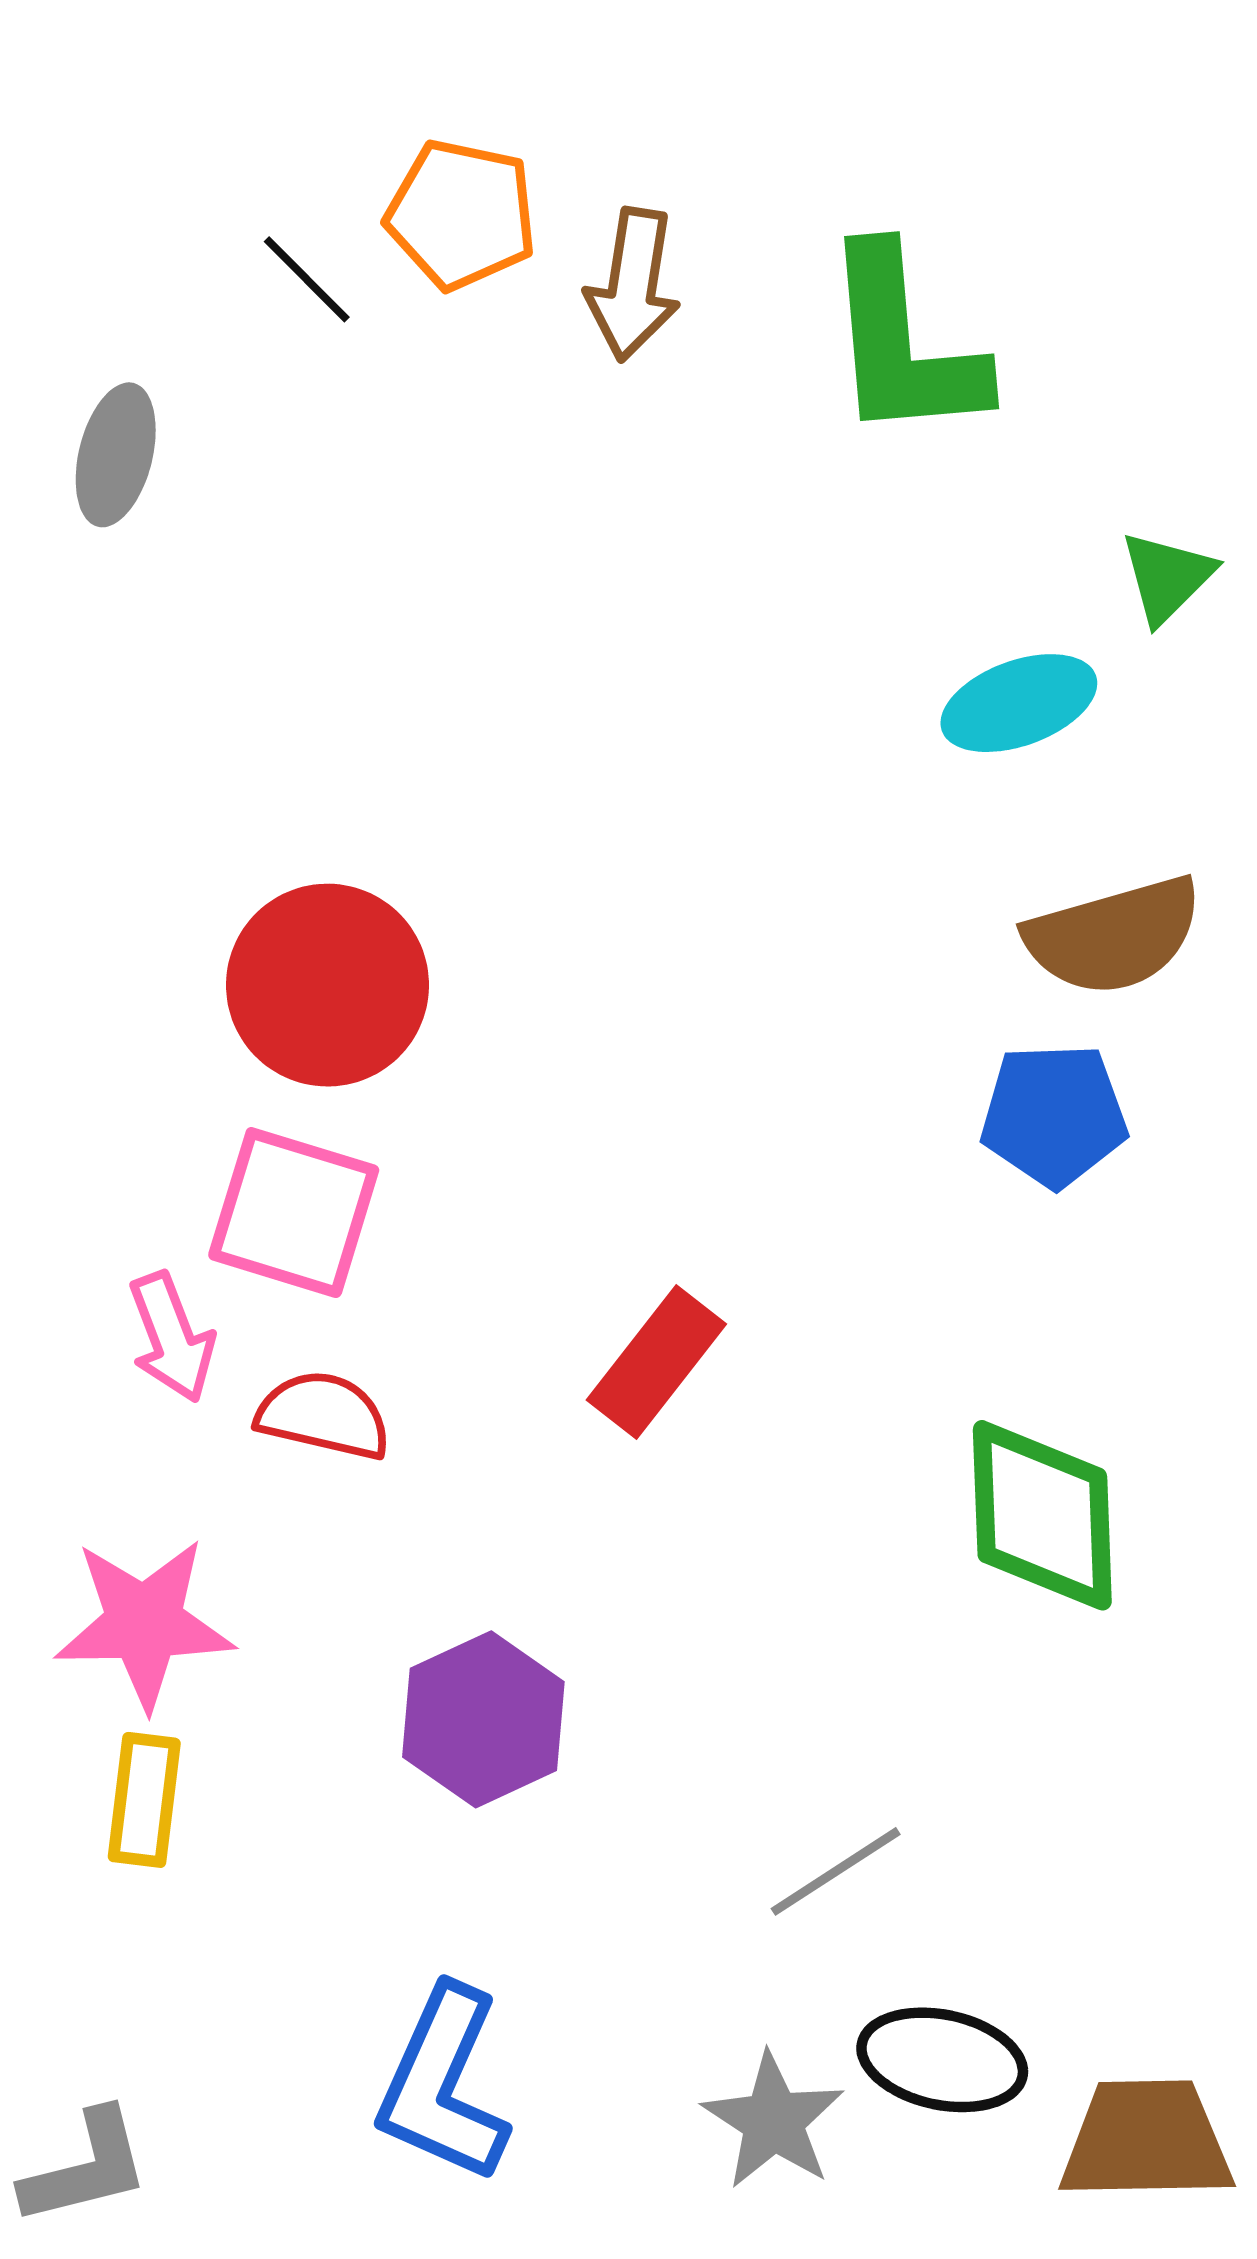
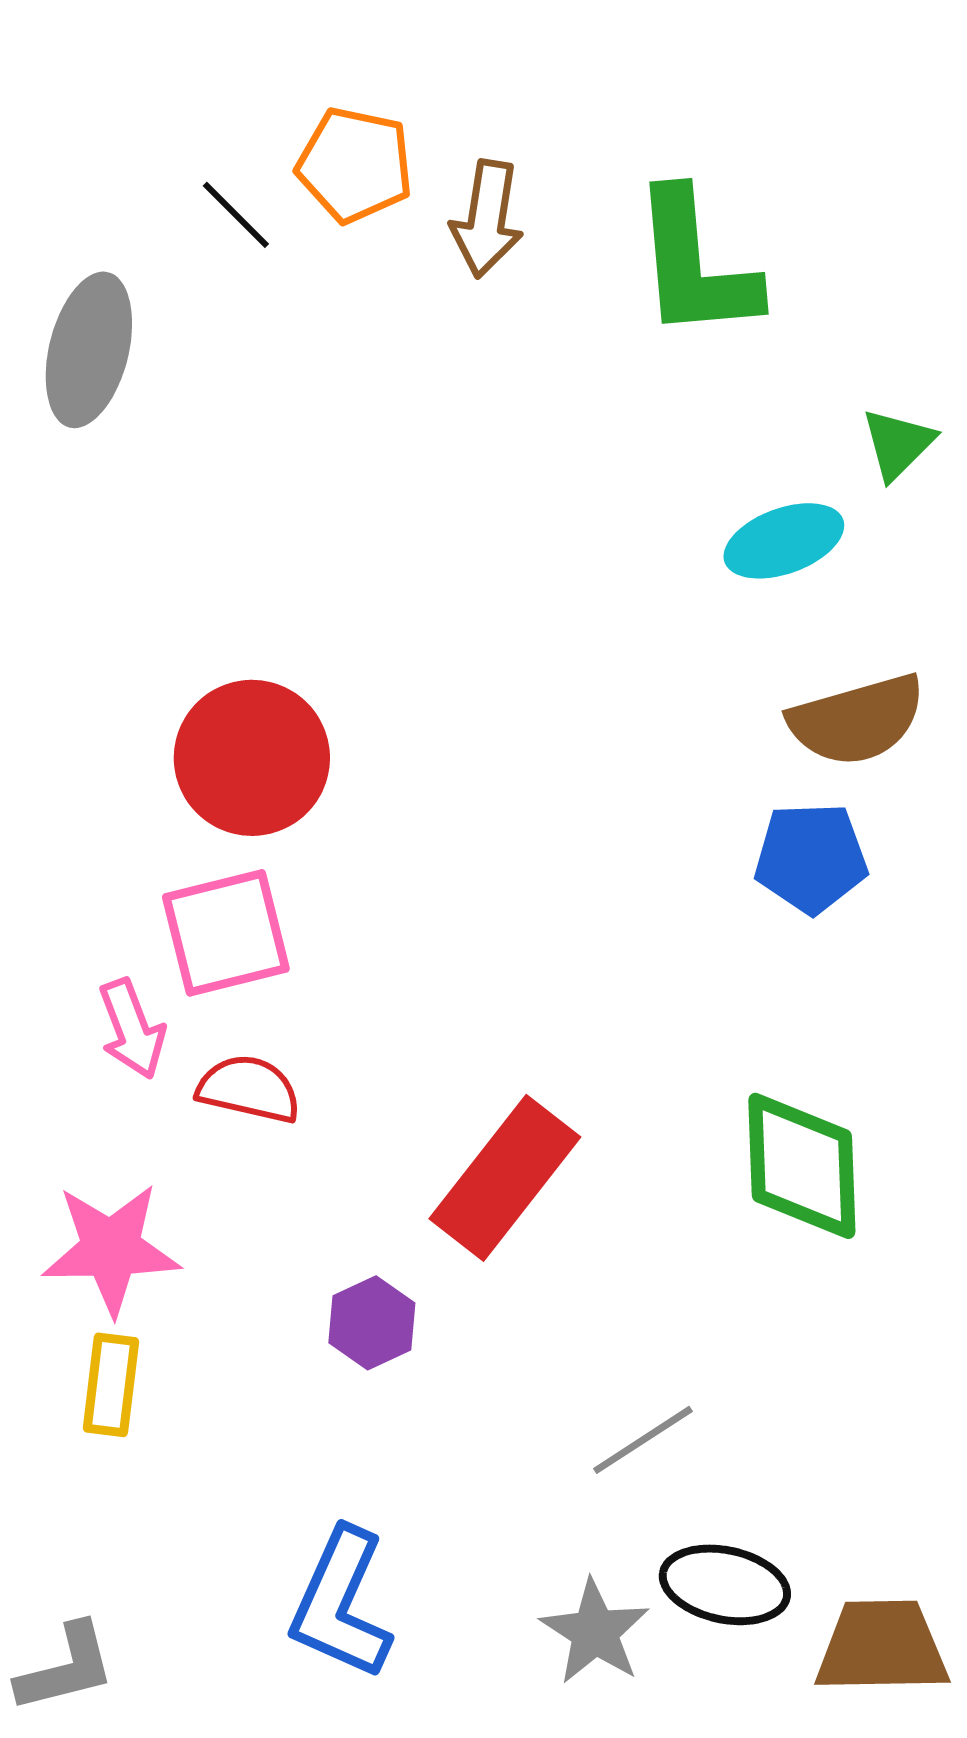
gray ellipse: (116, 455) -> (89, 350), size x1.4
pink square: (294, 1213) -> (226, 933), turned -31
red rectangle: (656, 1362) -> (505, 1178), moved, size x1.4
purple hexagon: (483, 1719) -> (372, 1323), size x0.7

